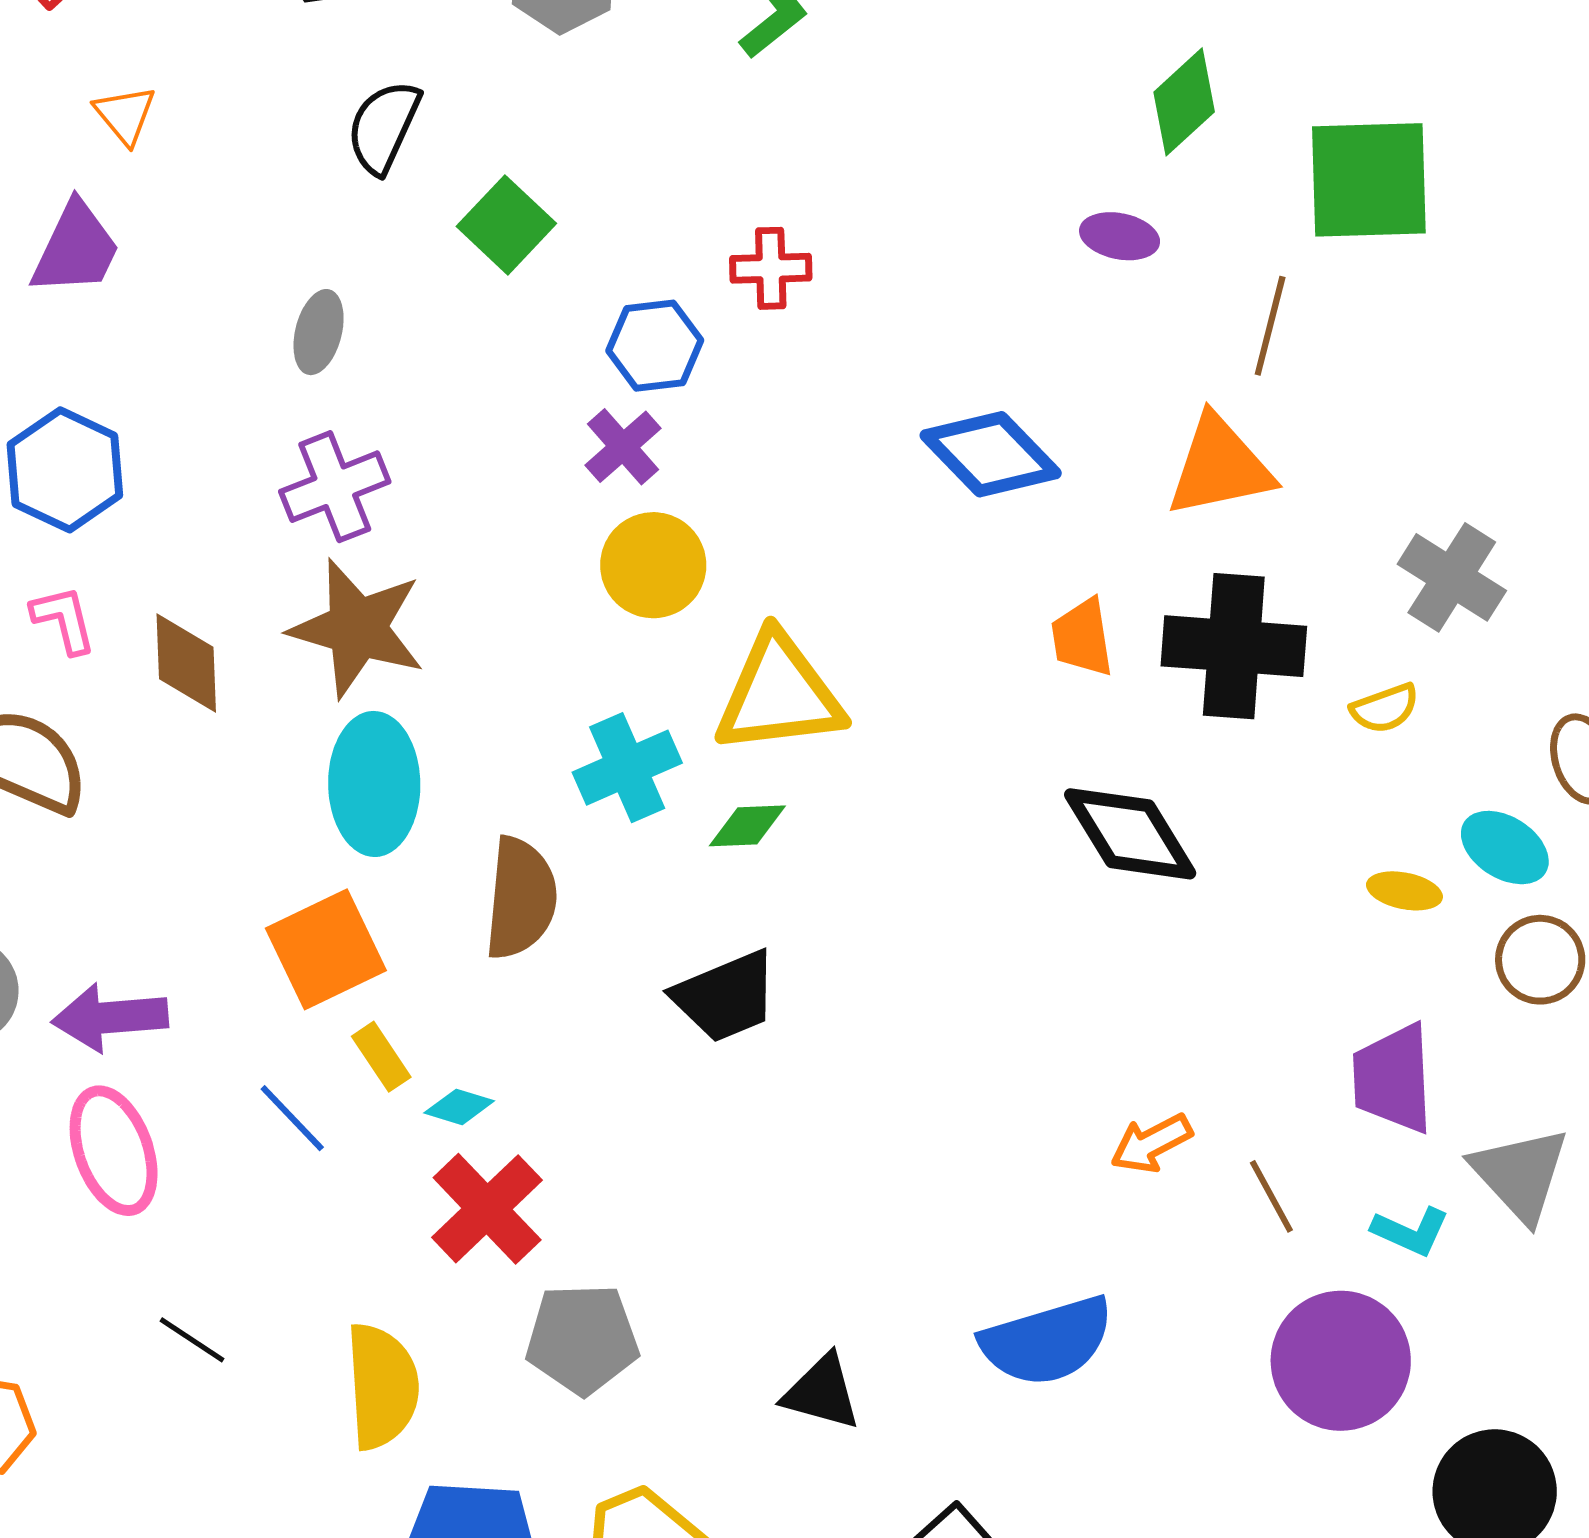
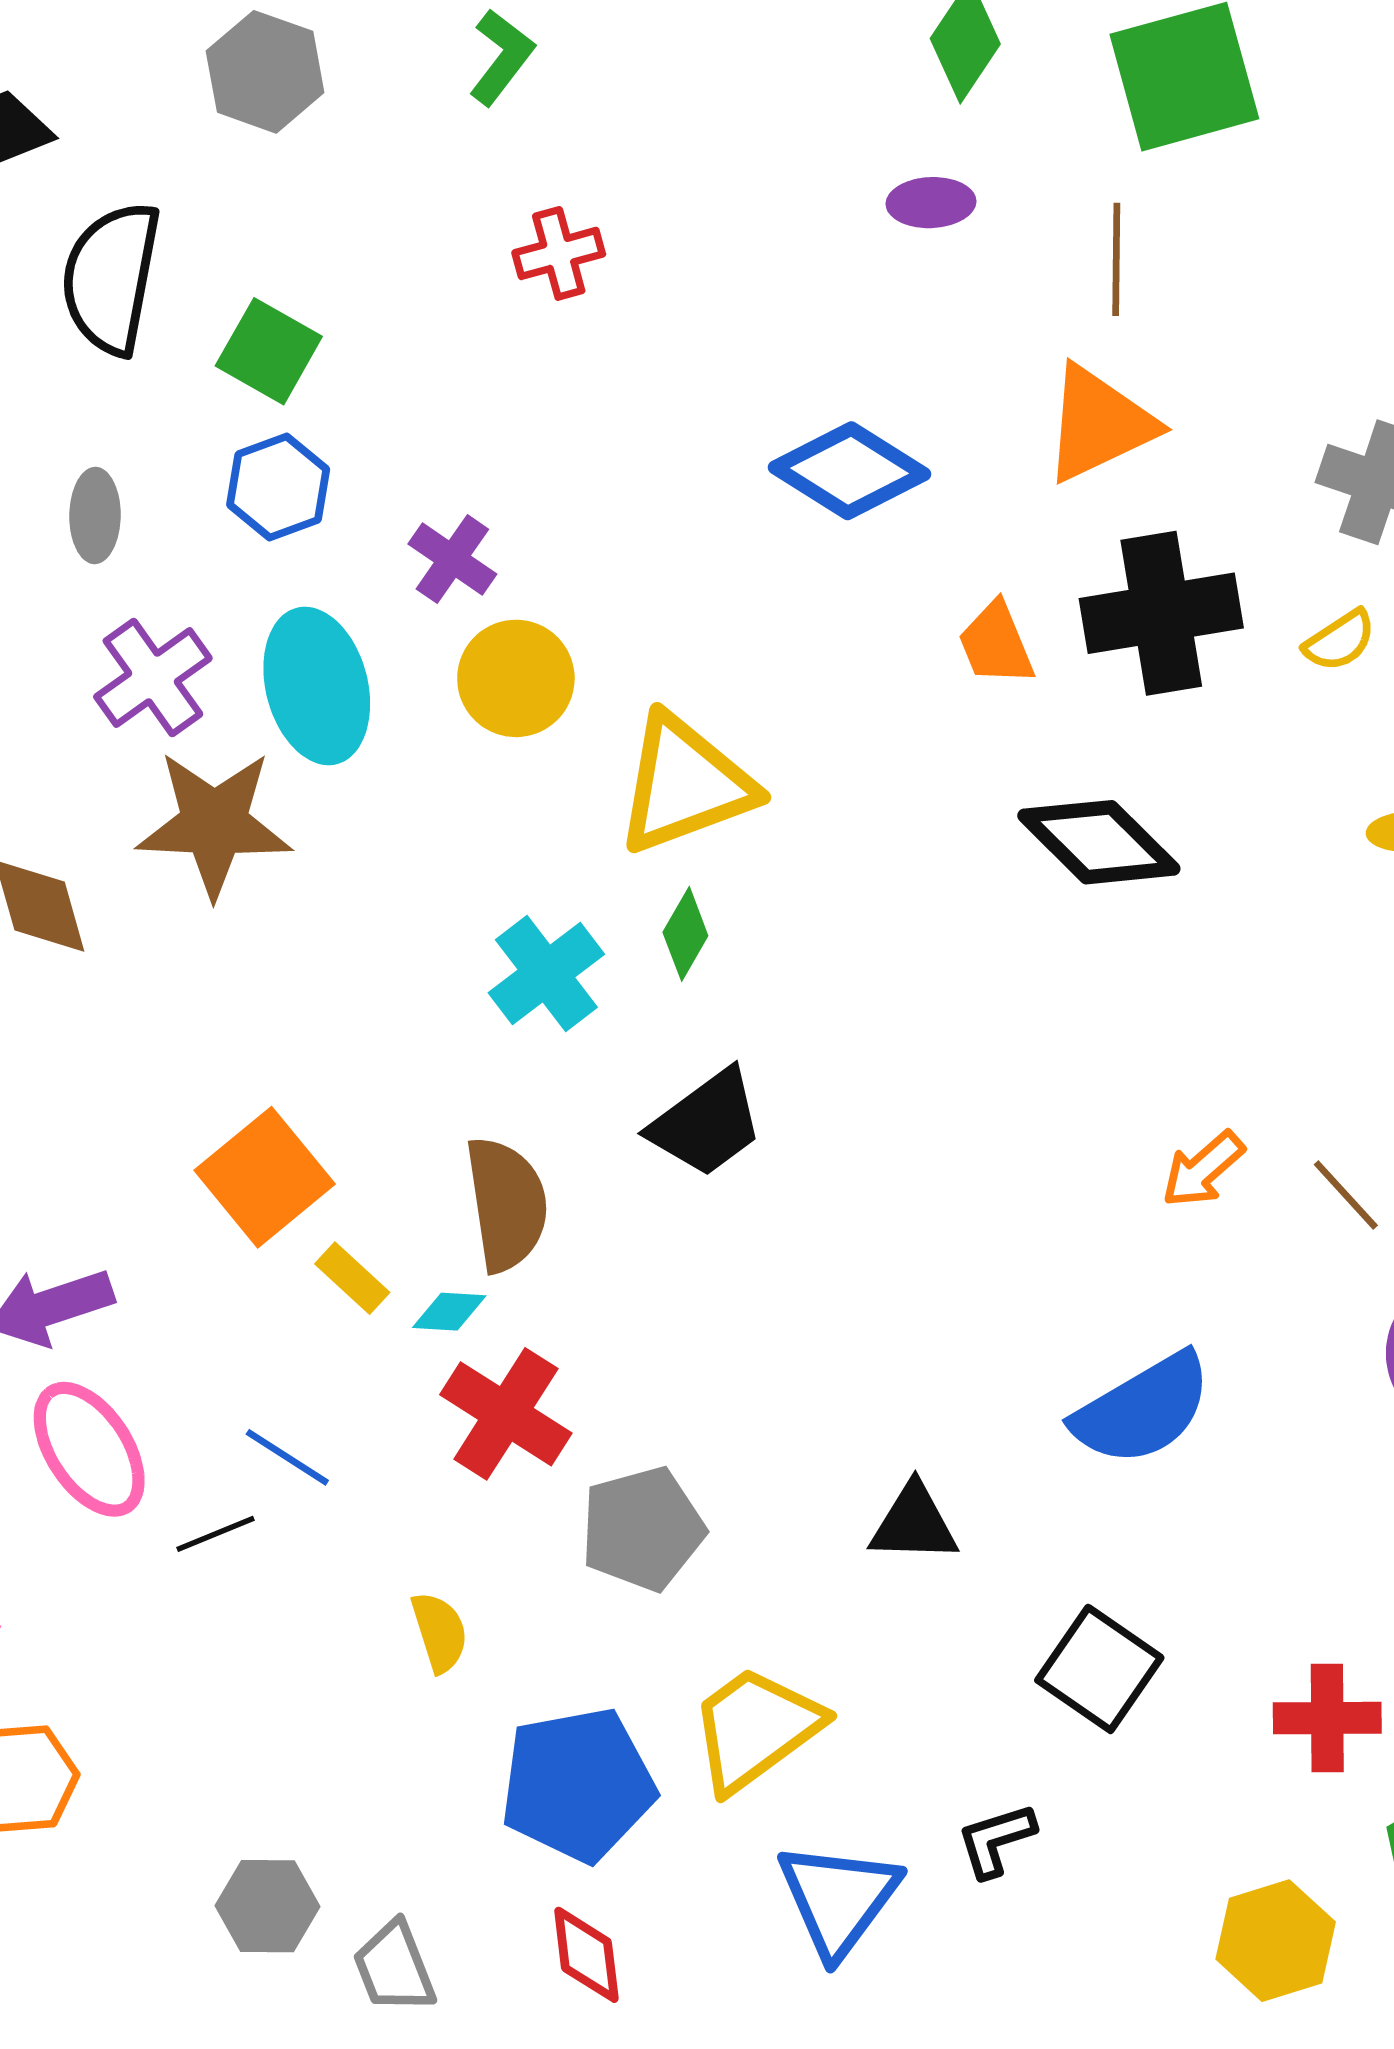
black semicircle: (384, 127) -> (111, 278), size x1.4
red cross: (771, 268) -> (559, 253), moved
blue hexagon: (655, 346) -> (278, 487), moved
cyan cross: (627, 768) -> (546, 974), moved
cyan ellipse: (374, 784) -> (317, 686), moved
green diamond: (747, 826) -> (685, 934), turned -44
brown semicircle: (521, 898) -> (506, 1204), moved
blue line: (292, 1118) -> (287, 1457), moved
black line: (192, 1340) -> (216, 1534), moved, turned -42
yellow semicircle: (382, 1386) -> (439, 1632), size x0.6

